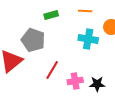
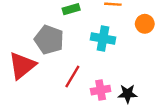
cyan cross: (88, 39) -> (103, 39), moved

